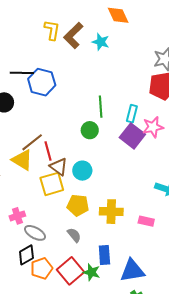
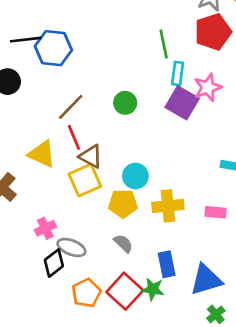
green line: (101, 107) -> (164, 44), moved
brown line: (32, 142) -> (71, 107), moved
cyan circle: (82, 171) -> (135, 176), moved
black diamond: (26, 255) -> (54, 263), moved

